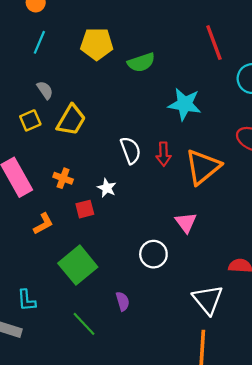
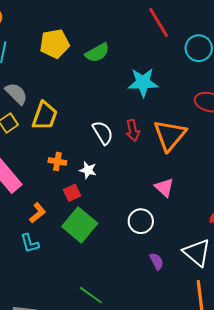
gray semicircle: (45, 90) -> (16, 94), size x1.4
orange cross: (63, 178) -> (57, 161), moved
green square: (78, 265) -> (80, 225), moved
cyan L-shape: (27, 300) -> (30, 243), moved
purple semicircle: (123, 301) -> (157, 261), moved

